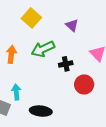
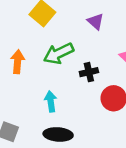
cyan arrow: (16, 92) -> (51, 101), moved

